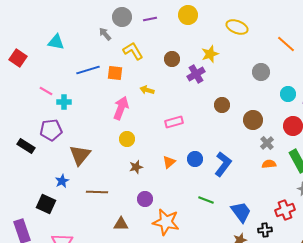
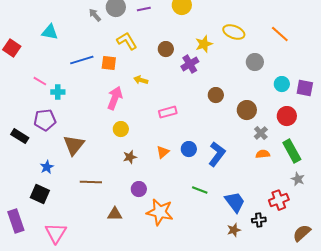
yellow ellipse: (237, 27) -> (234, 32), moved
gray arrow: (105, 34) -> (95, 15), moved
blue star: (62, 181) -> (47, 167), moved

